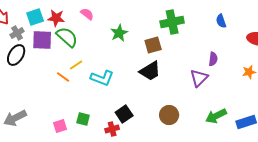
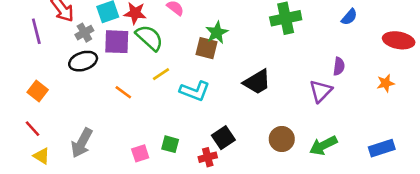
blue semicircle: (221, 21) -> (349, 17), turned -120
brown square: (153, 45) -> (206, 48), moved, turned 30
black ellipse: (16, 55) -> (83, 61), turned 40
orange line: (63, 77) -> (123, 92), moved
green arrow: (216, 116) -> (323, 146), moved
gray arrow: (15, 118) -> (82, 143), turned -35

